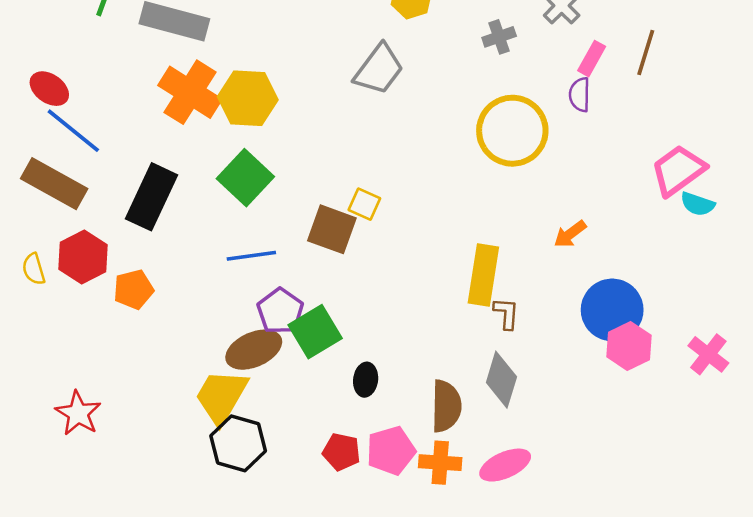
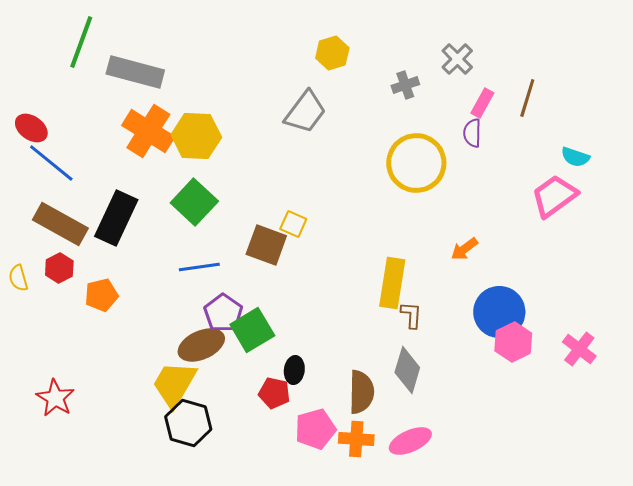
brown rectangle: (54, 184) -> (60, 224), moved
cyan semicircle: (698, 204) -> (575, 157), moved
red hexagon: (83, 257) -> (59, 268), size x0.7
red pentagon: (342, 452) -> (274, 393), moved

